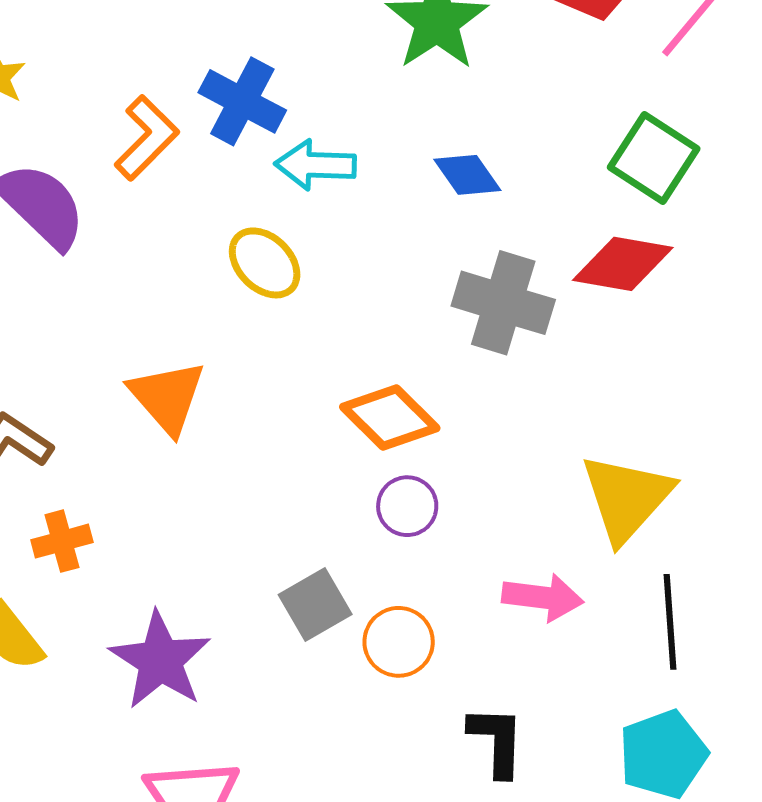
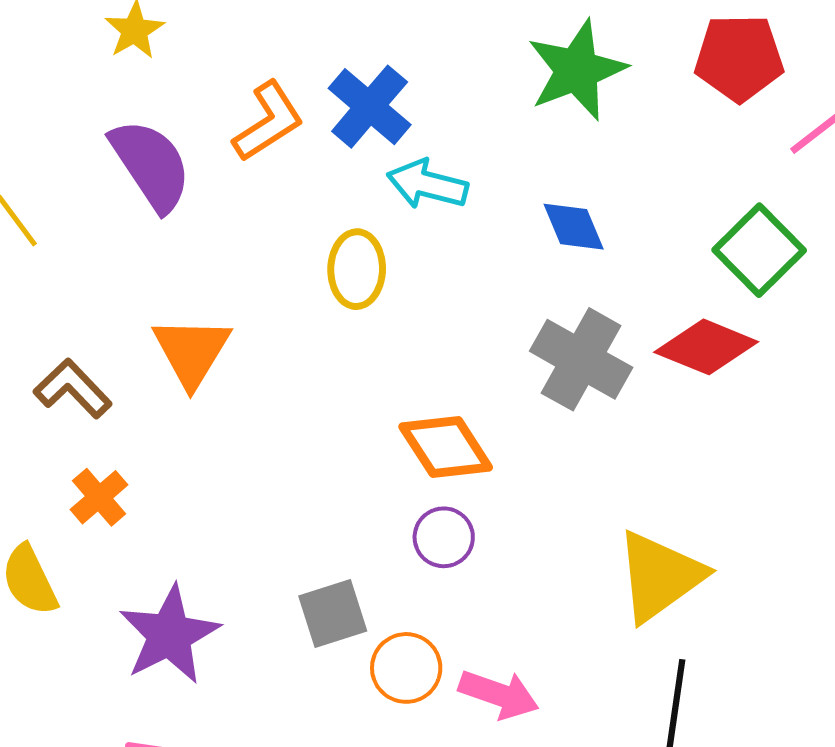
yellow ellipse: (265, 263) -> (357, 269), turned 34
orange triangle: (167, 397) -> (192, 352), moved
orange cross: (62, 541) -> (99, 497), turned -38
pink arrow: (543, 597) -> (499, 694), moved

